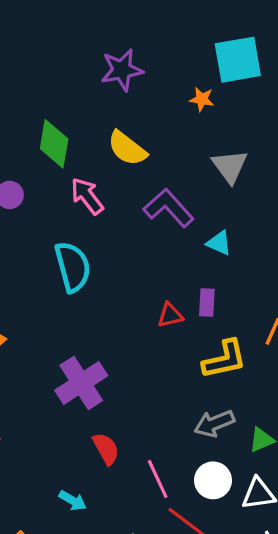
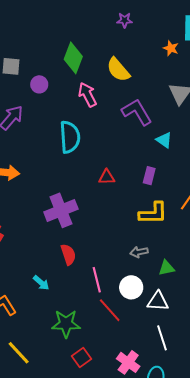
purple star: (122, 70) -> (125, 20), size x0.6
red triangle: (170, 315) -> (107, 177), moved
gray arrow: (214, 423) -> (139, 252), size x0.7

